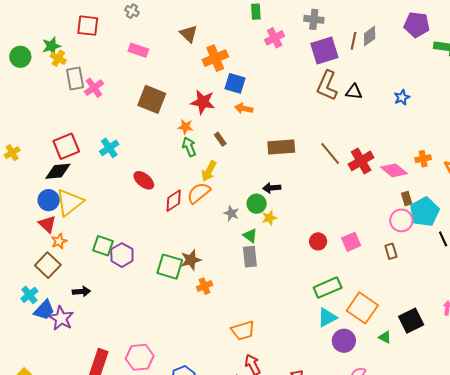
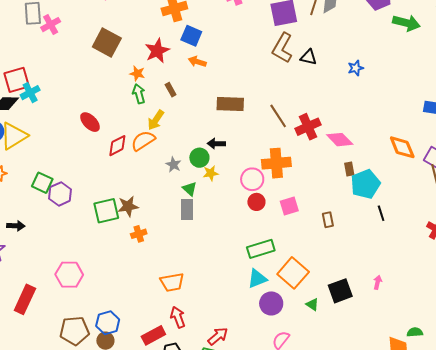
red star: (203, 102) -> (157, 51), turned 30
cyan cross: (109, 148) -> (30, 93), moved
orange cross: (423, 159) -> (276, 163), moved, size x1.8
pink circle: (401, 220) -> (252, 179), moved
green square: (170, 267) -> (106, 211), turned -36
pink hexagon: (140, 357) -> (69, 275), moved

